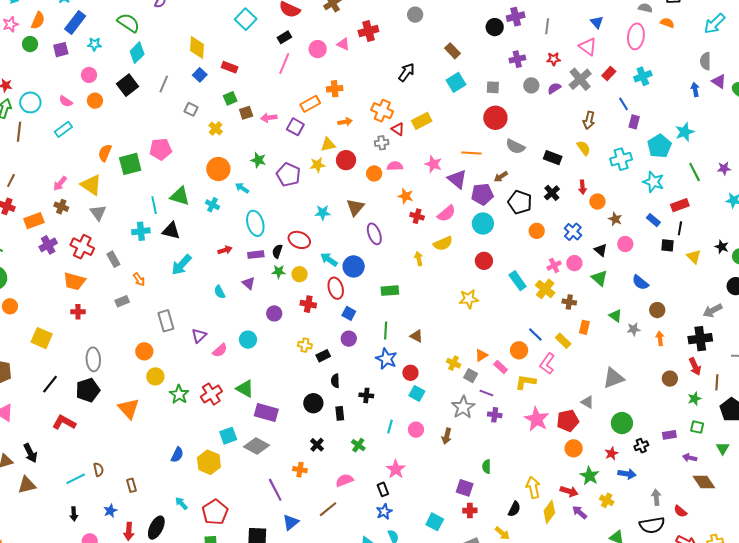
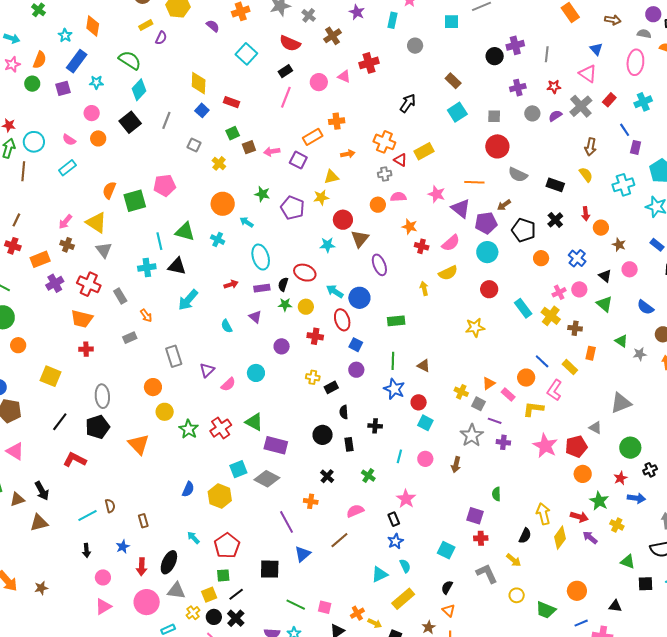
red circle: (346, 160) -> (343, 220), moved

